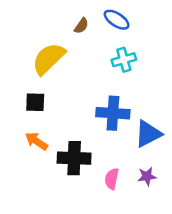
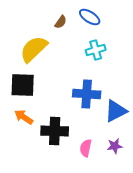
black square: (35, 102) -> (23, 85), size x1.5

